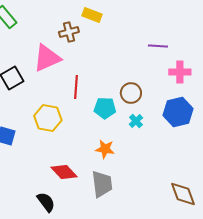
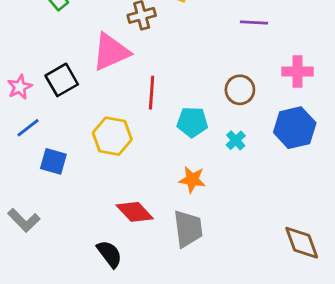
purple line: (158, 46) -> (254, 22), moved
brown circle: (131, 93) -> (240, 90), moved

